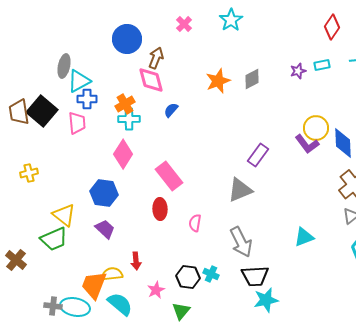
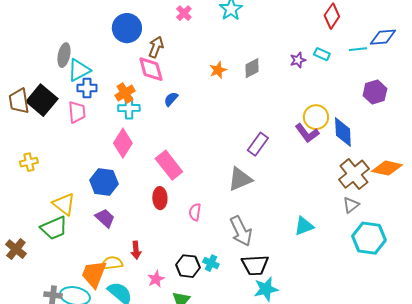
cyan rectangle: (322, 65) -> (322, 54), turned 35
orange star: (218, 81) -> (218, 70), size x0.7

